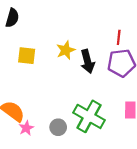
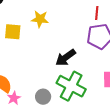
yellow star: (66, 50) -> (40, 19), moved, turned 30
black arrow: (87, 61) -> (66, 57), moved, turned 70

